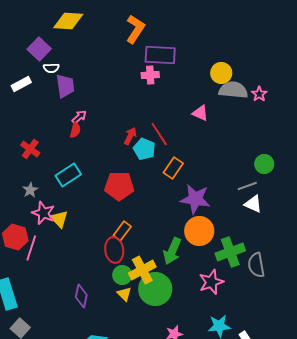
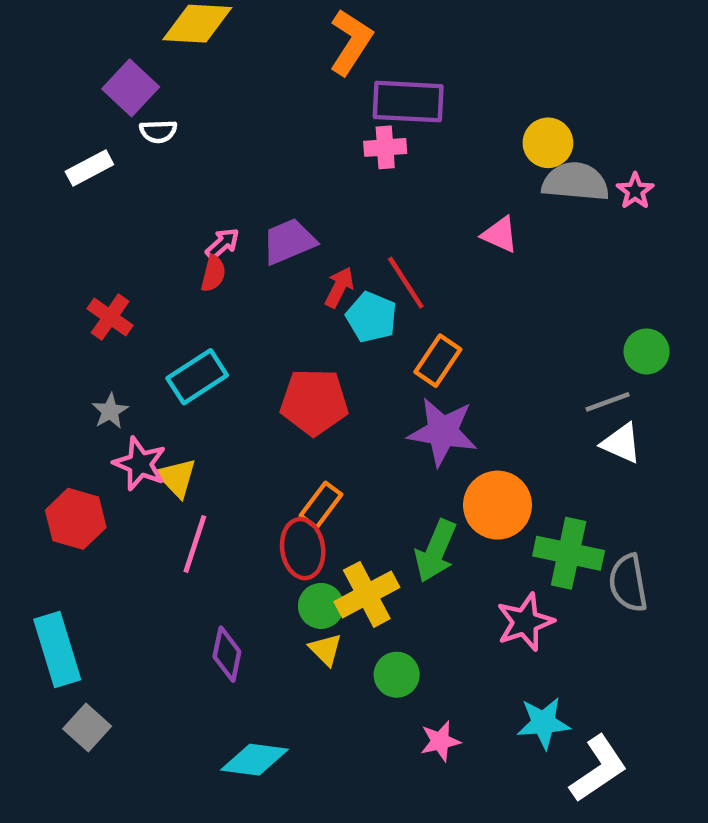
purple trapezoid: (65, 86) -> (289, 241), moved, turned -105
purple star: (195, 199) -> (442, 432), moved
pink line: (31, 248) -> (195, 544), moved
green cross: (230, 252) -> (569, 553), turned 32
green circle: (155, 289) -> (397, 675), moved, size x0.6

